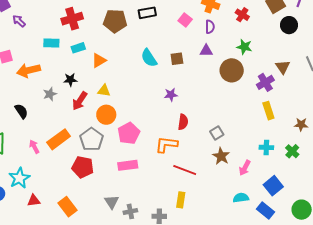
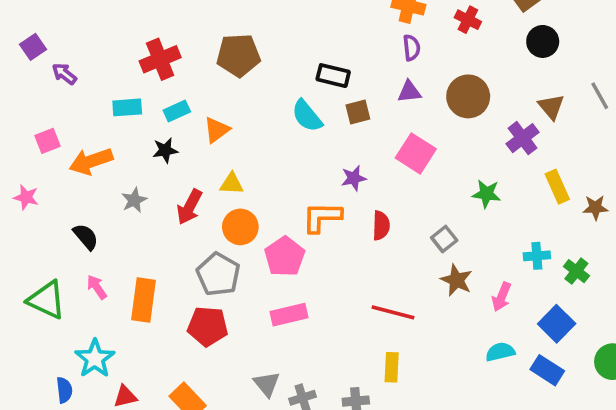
black rectangle: (147, 13) -> (333, 76), moved, turned 30
pink square: (185, 20) -> (416, 153), moved, size x1.5
black circle: (289, 25) -> (543, 41), moved
green star: (244, 47) -> (486, 194), moved
brown circle: (232, 70) -> (468, 96), moved
black star: (70, 80) -> (165, 150), moved
yellow rectangle: (268, 111) -> (557, 187), moved
orange rectangle: (59, 139) -> (143, 300), moved, turned -40
orange L-shape: (166, 144) -> (322, 217), moved
pink arrow: (34, 147) -> (97, 287), moved
green cross: (292, 151) -> (576, 271), moved

